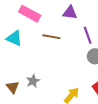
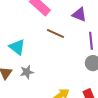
cyan triangle: (14, 38) -> (17, 47), moved

